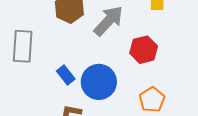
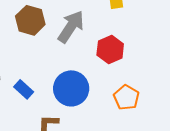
blue rectangle: (66, 75) -> (24, 89), moved

